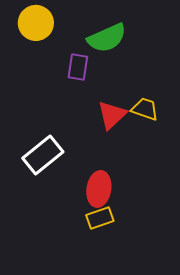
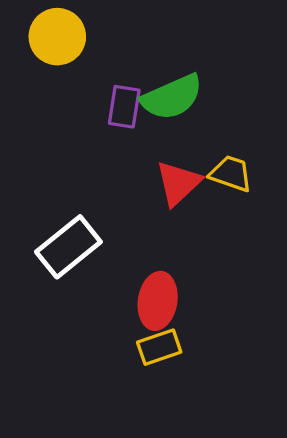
green semicircle: (107, 38) -> (172, 97), moved

